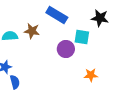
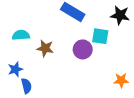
brown star: (32, 31) -> (45, 48), moved
orange star: (91, 75) -> (121, 80), moved

